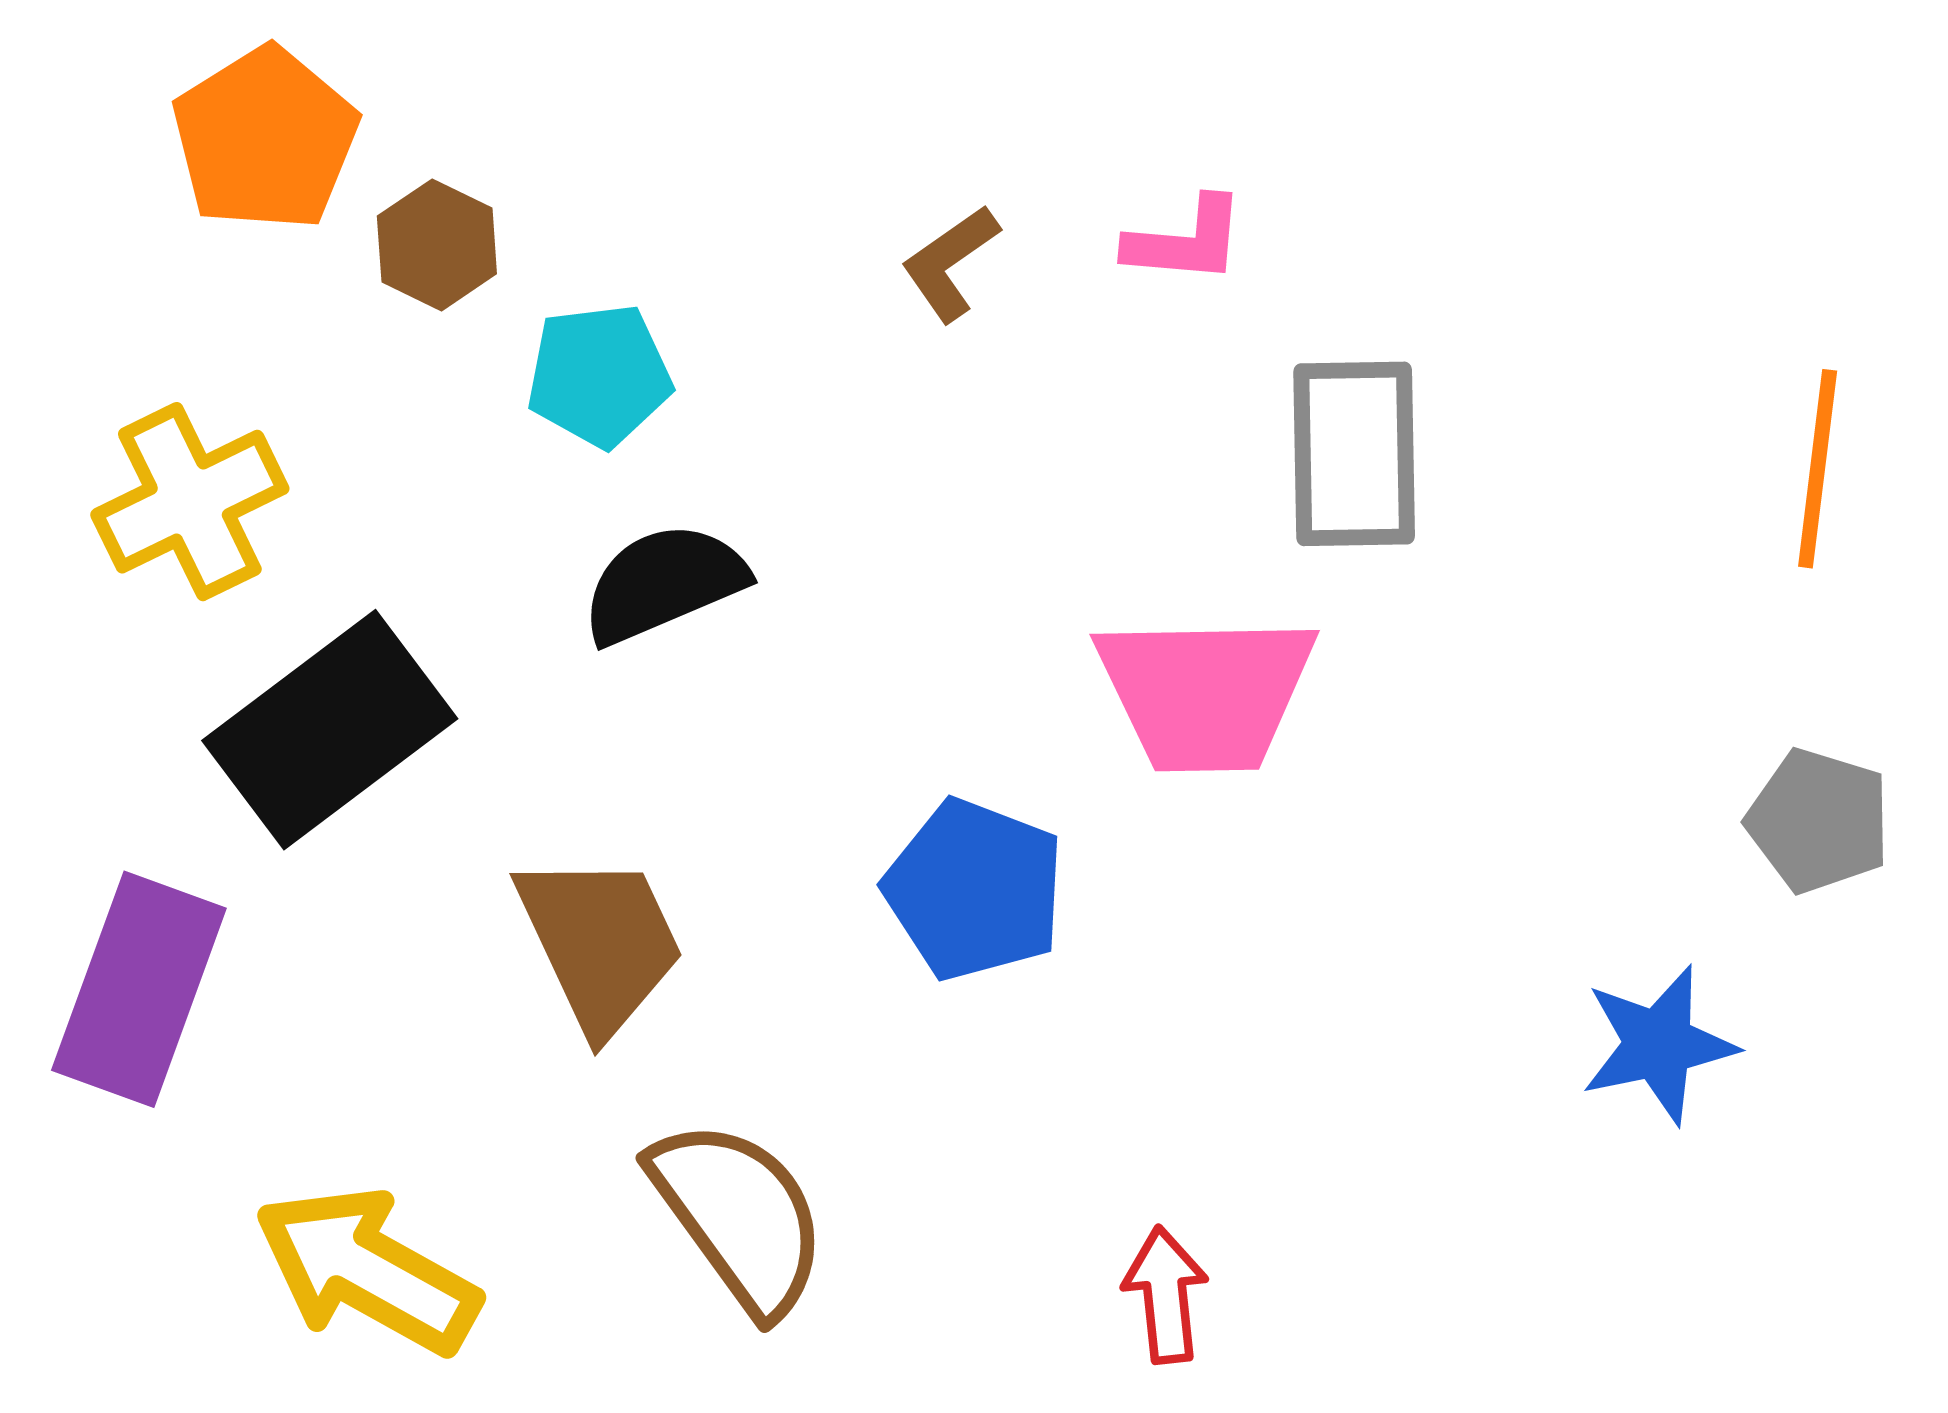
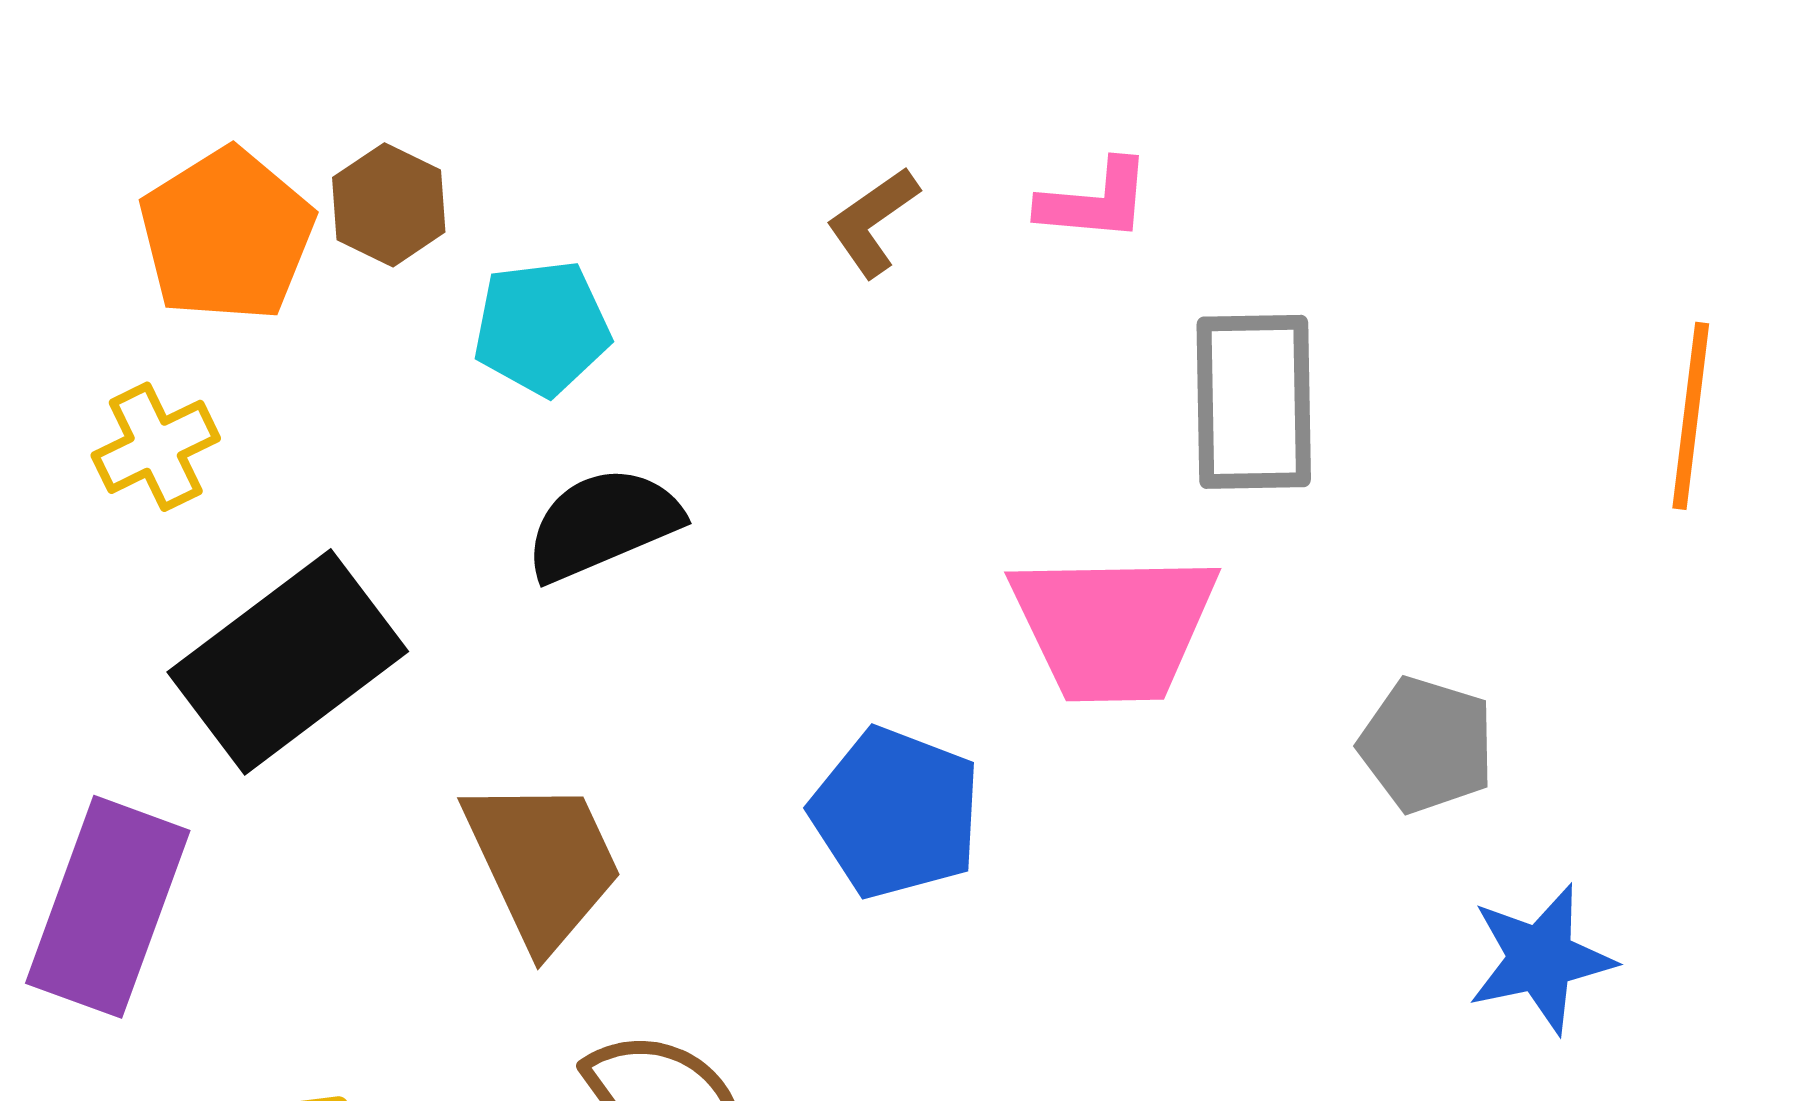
orange pentagon: (265, 139) -> (227, 235), moved
yellow cross: (190, 502) -> (156, 447), size x0.7
gray pentagon: (1819, 821) -> (1427, 745), moved

